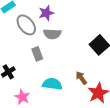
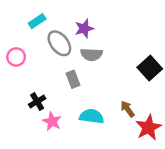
pink star: (22, 97) -> (52, 121), moved

